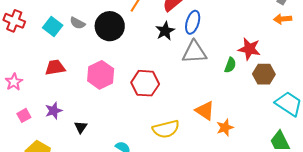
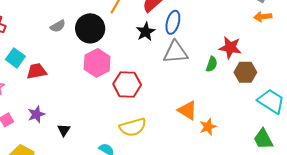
gray semicircle: (77, 23) -> (58, 26), turned -56
cyan square: (53, 27) -> (15, 58), moved
pink hexagon: (101, 75) -> (97, 63), moved
yellow semicircle: (166, 129) -> (133, 127), moved

